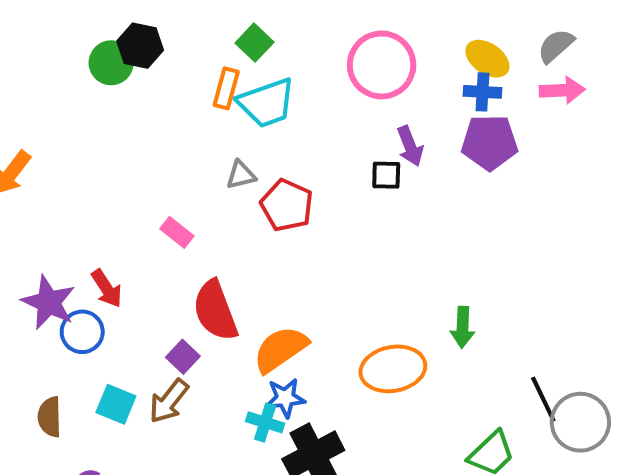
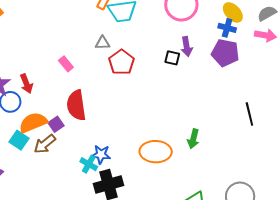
orange semicircle: (280, 349) -> (33, 123), moved
black line: (543, 399) -> (249, 114), moved

